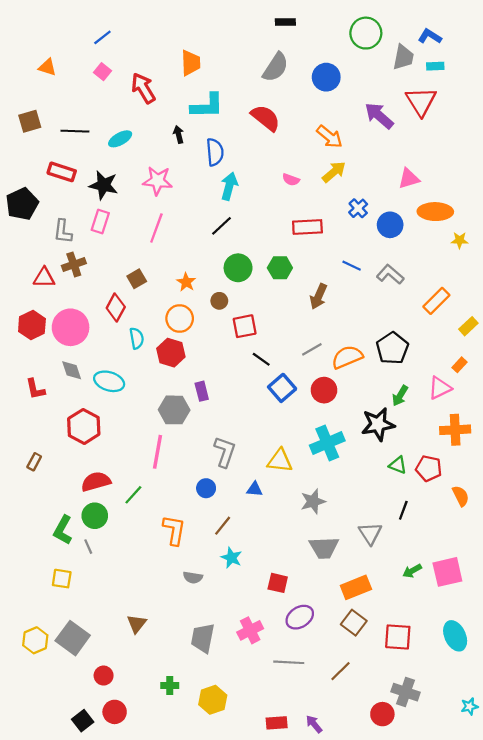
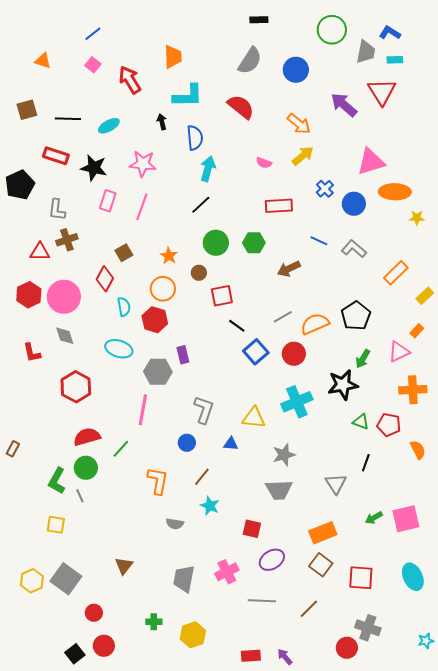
pink triangle: (409, 179) -> (371, 162), size x1.4
pink rectangle: (100, 222) -> (108, 201), moved
brown arrow: (318, 296) -> (289, 269), turned 40
cyan ellipse: (109, 381) -> (119, 349), moved
brown rectangle: (34, 462) -> (13, 449), moved
gray trapezoid: (324, 548) -> (279, 490), moved

